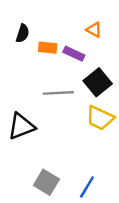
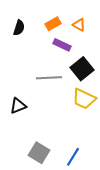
orange rectangle: (48, 48) -> (53, 24), moved, turned -35
black triangle: (21, 126) -> (18, 106), size x0.7

